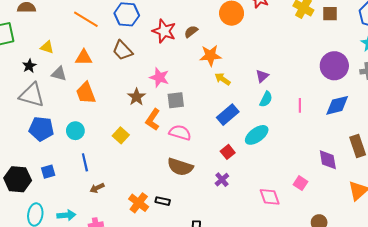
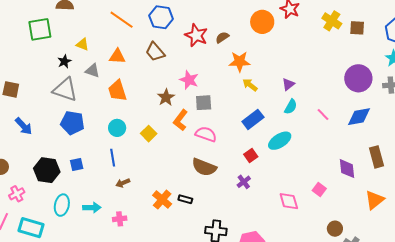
pink line: (300, 105) -> (323, 114), turned -48
cyan circle: (75, 131) -> (117, 128), moved

